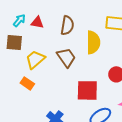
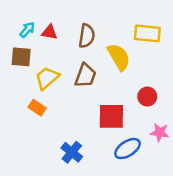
yellow semicircle: (93, 42) -> (119, 57), turned -30
brown trapezoid: (66, 57) -> (85, 76), turned 55

